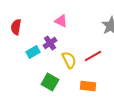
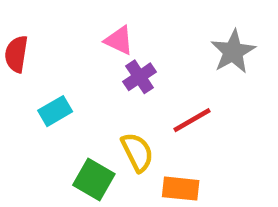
purple cross: (50, 43) -> (140, 77), moved
yellow semicircle: (69, 60) -> (137, 152), moved

